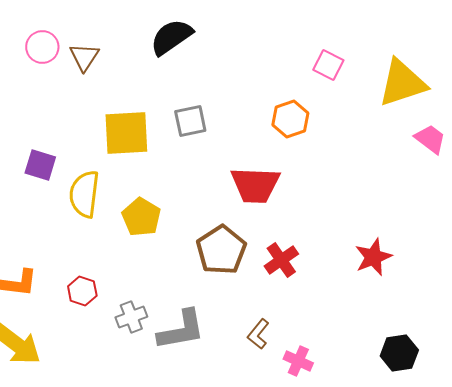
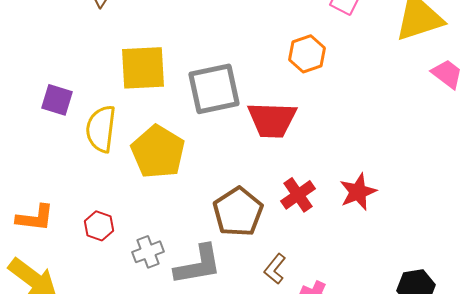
gray square: (190, 121) -> (214, 89), moved, size x1.6
yellow pentagon: (141, 217) -> (158, 152), size x1.4
brown pentagon: (221, 250) -> (238, 212), moved
red star: (373, 257) -> (358, 192), moved

